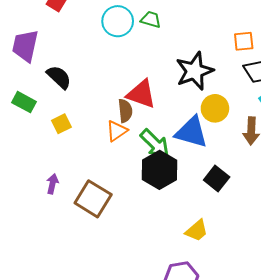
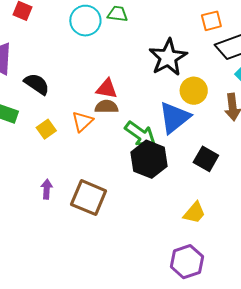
red triangle: (141, 94) -> (107, 89), moved, size x0.7
brown semicircle: (125, 111) -> (107, 107), turned -75
orange triangle: (117, 131) -> (82, 121), moved
blue triangle: (191, 132) -> (174, 117), turned -45

